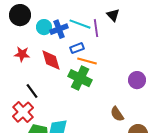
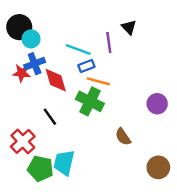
cyan line: (80, 24) -> (78, 50), moved
cyan circle: (44, 27) -> (31, 39), moved
blue cross: (59, 29) -> (35, 64), moved
black line: (32, 91) -> (50, 117), moved
brown semicircle: (117, 114) -> (123, 137), moved

